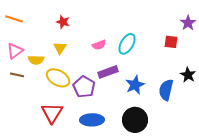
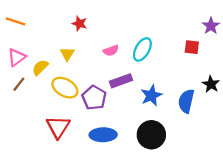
red star: (63, 22) -> (79, 24), moved
yellow semicircle: (36, 60) -> (40, 67), turned 133
brown line: (17, 75) -> (19, 84), turned -64

